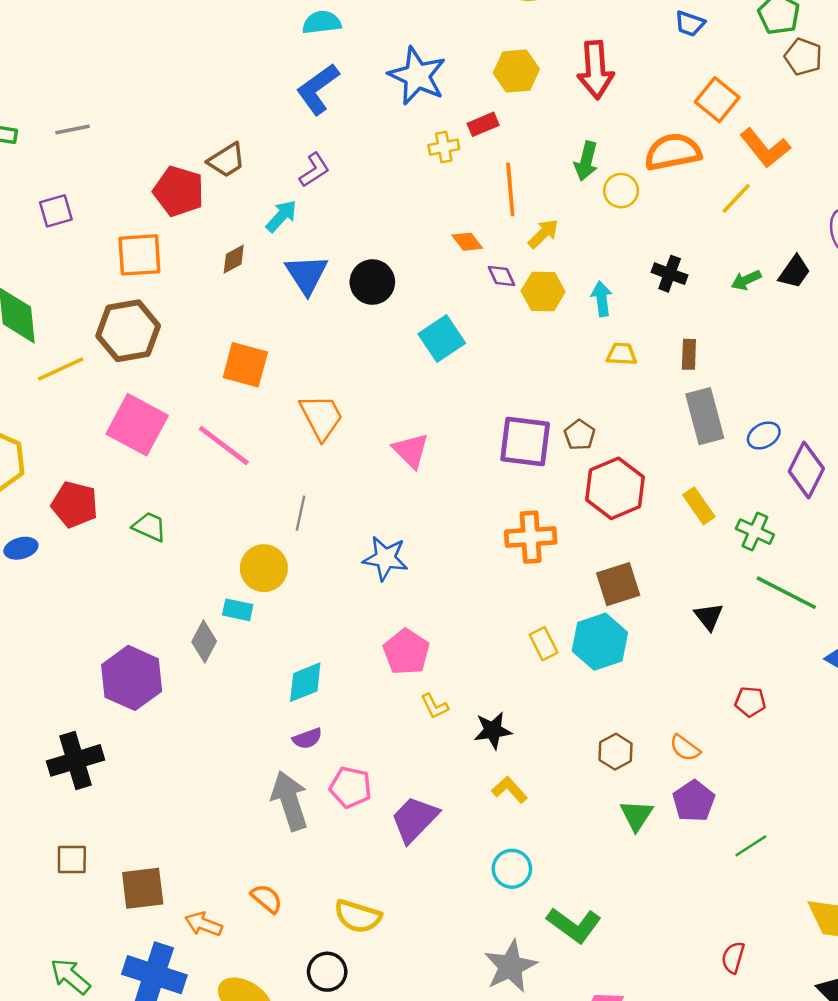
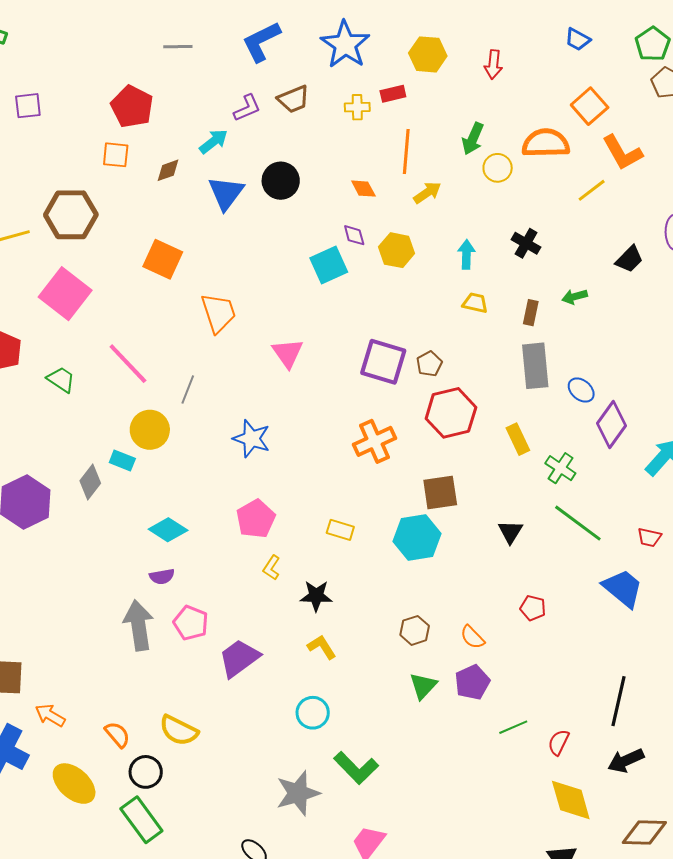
red arrow: (596, 70) -> (493, 65), size x0.6
gray line: (73, 130) -> (178, 47), moved
brown trapezoid: (227, 160) -> (294, 99), moved
orange square: (139, 255) -> (116, 155), moved, size x0.7
purple diamond: (501, 276) -> (354, 235), moved
green arrow: (746, 280) -> (575, 297), moved
black circle: (372, 282) -> (281, 181), moved
yellow hexagon: (543, 291) -> (397, 250), moved
blue ellipse: (764, 435) -> (581, 390), turned 60
pink line: (224, 446) -> (128, 364), moved
orange cross: (531, 537) -> (375, 441), turned -30
yellow rectangle: (544, 644) -> (340, 530), moved, turned -56
cyan diamond: (305, 682) -> (168, 530), turned 45
yellow L-shape: (435, 706) -> (271, 568), turned 50
orange semicircle: (267, 898) -> (117, 735), moved
red semicircle: (733, 957) -> (559, 742), moved

